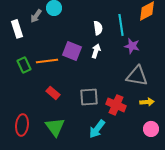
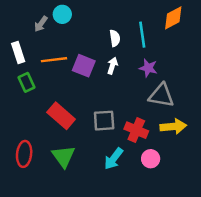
white rectangle: (17, 29) -> (18, 53), moved
purple star: (132, 46) -> (148, 68), moved
orange line: (47, 61) -> (54, 60), moved
red rectangle: (53, 93) -> (61, 116), size x1.6
yellow arrow: (147, 102) -> (173, 126), size x1.5
pink circle: (151, 129) -> (151, 159), moved

